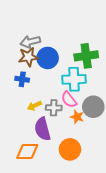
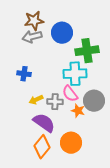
brown star: (28, 57) -> (34, 21), moved
blue circle: (48, 58) -> (62, 33), moved
purple semicircle: (43, 129) -> (44, 123), turned 140
orange diamond: (27, 151) -> (42, 147), moved, turned -50

